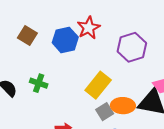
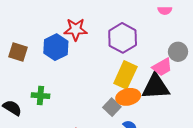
red star: (89, 28) -> (76, 29), turned -30
yellow rectangle: (98, 85) -> (125, 75), moved

